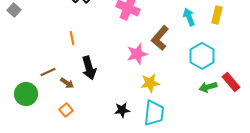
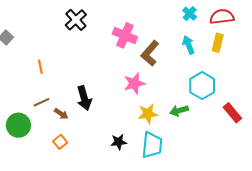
orange line: (72, 38) -> (40, 67), moved
brown L-shape: (160, 38) -> (150, 53), moved
green arrow: (208, 87) -> (179, 111), moved

